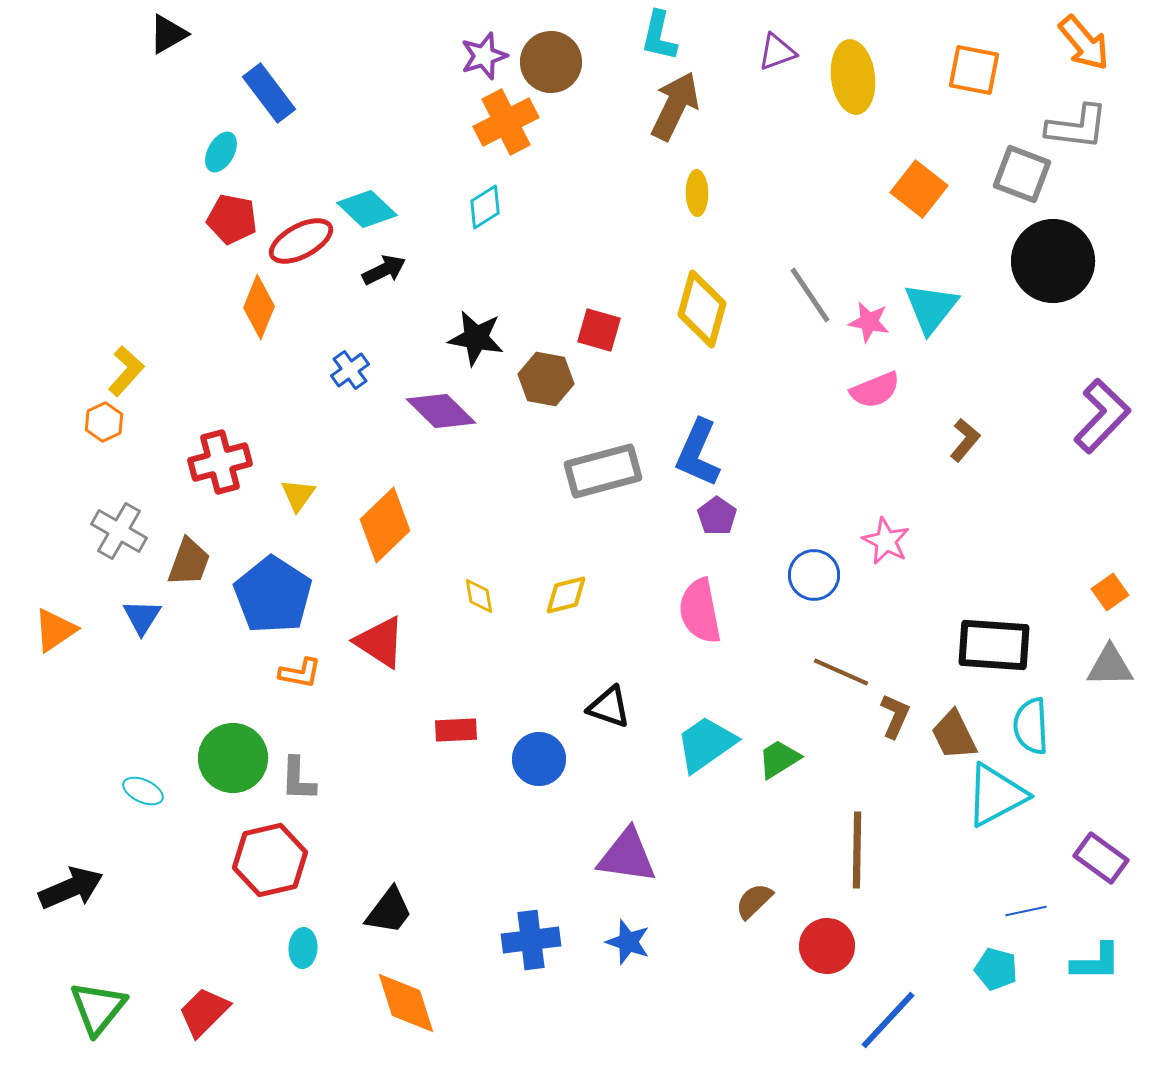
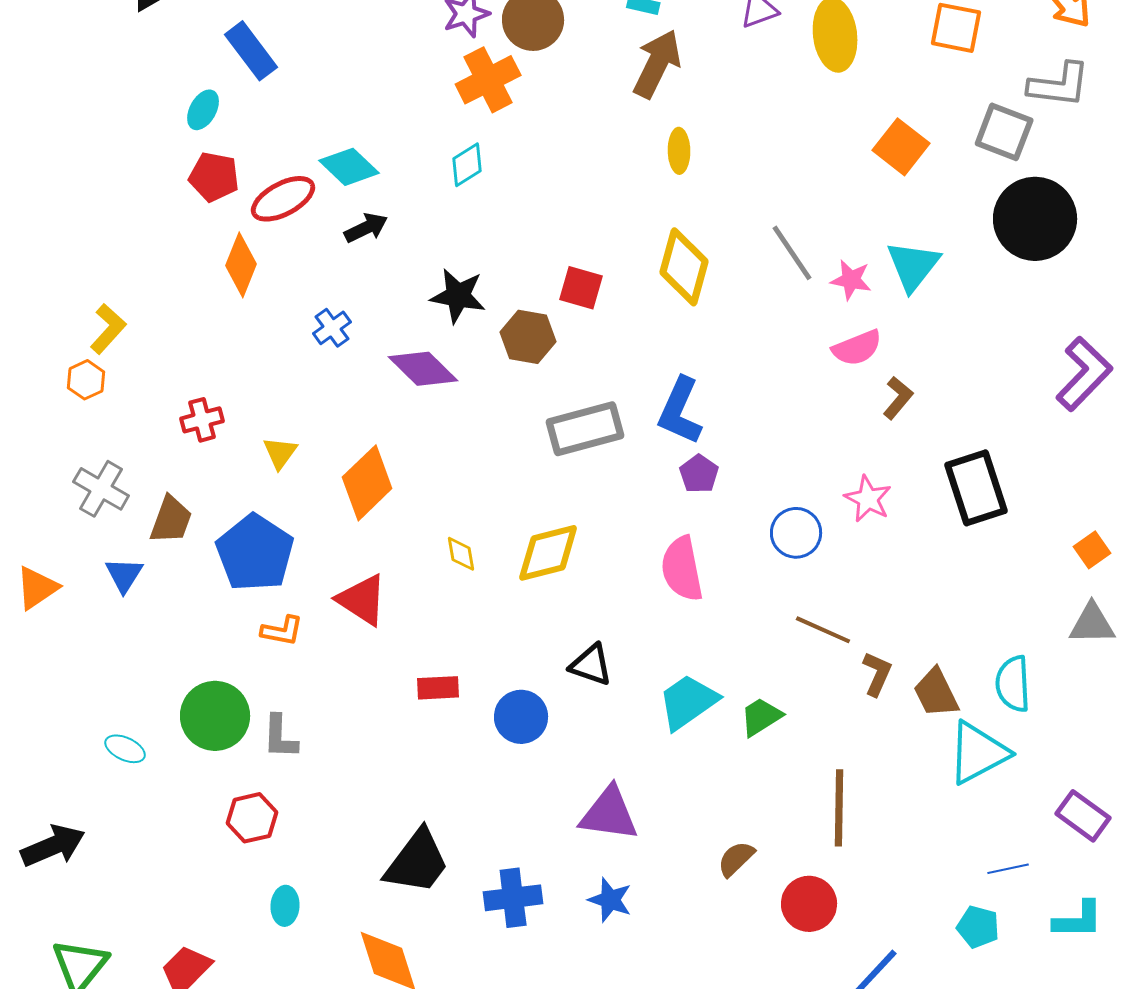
brown L-shape: (965, 440) -> (898, 398), moved
red cross: (220, 462) -> (202, 420), size x0.7
yellow diamond: (566, 595) -> (548, 553), size x1.5
black rectangle: (994, 645) -> (976, 488), moved, turned 68
red hexagon: (270, 860) -> (252, 818), size x0.7
black trapezoid: (389, 911) -> (417, 862), moved, size x1.4

